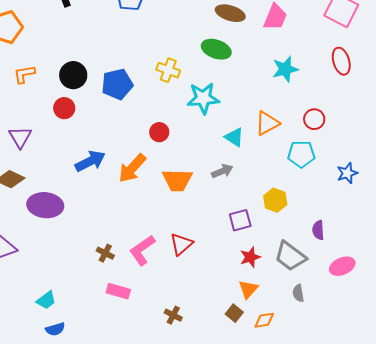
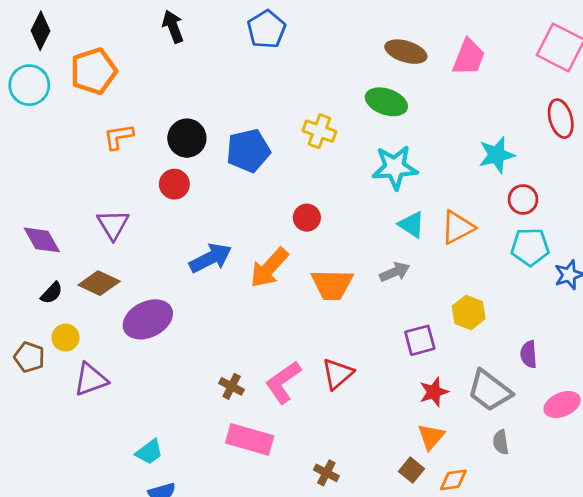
cyan star: (285, 69) -> (497, 155), moved
cyan star: (203, 98) -> (395, 167), moved
orange triangle: (267, 123) -> (457, 227), moved
cyan pentagon: (301, 154) -> (530, 247), moved
purple ellipse: (45, 205) -> (148, 319), turned -32
pink rectangle: (118, 291) -> (250, 439), size x1.4

